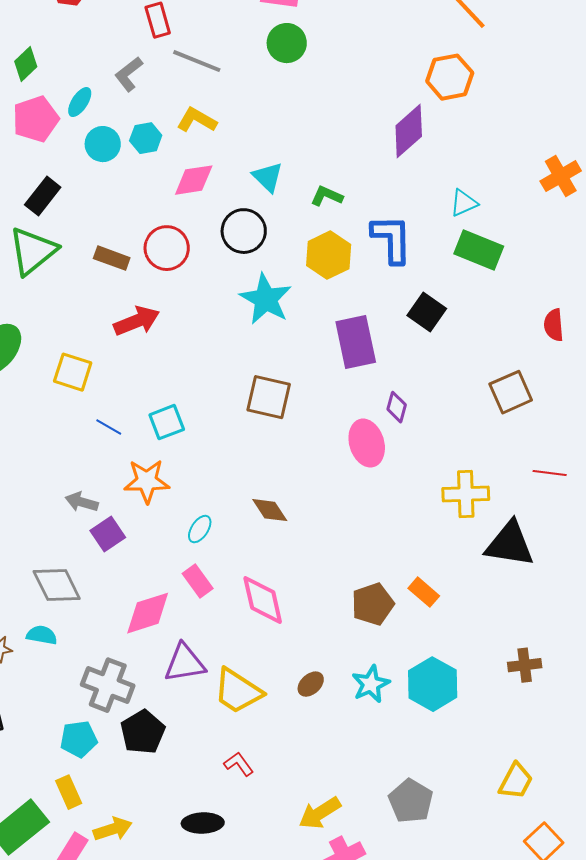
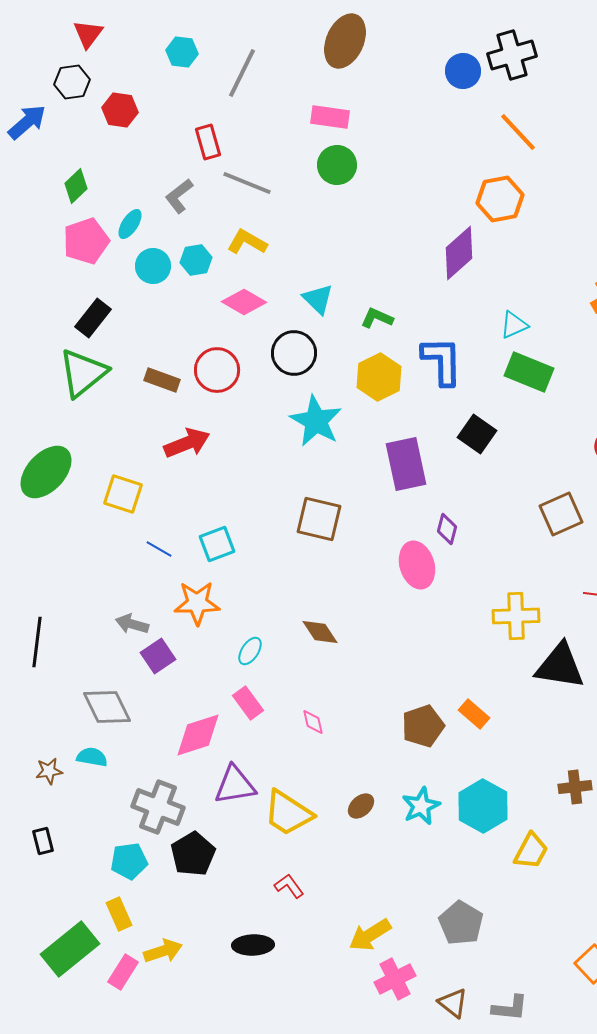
pink diamond: (194, 180) -> (244, 302), turned 39
pink diamond: (263, 600) -> (313, 722), size x0.5
yellow trapezoid: (516, 781) -> (531, 851), moved

